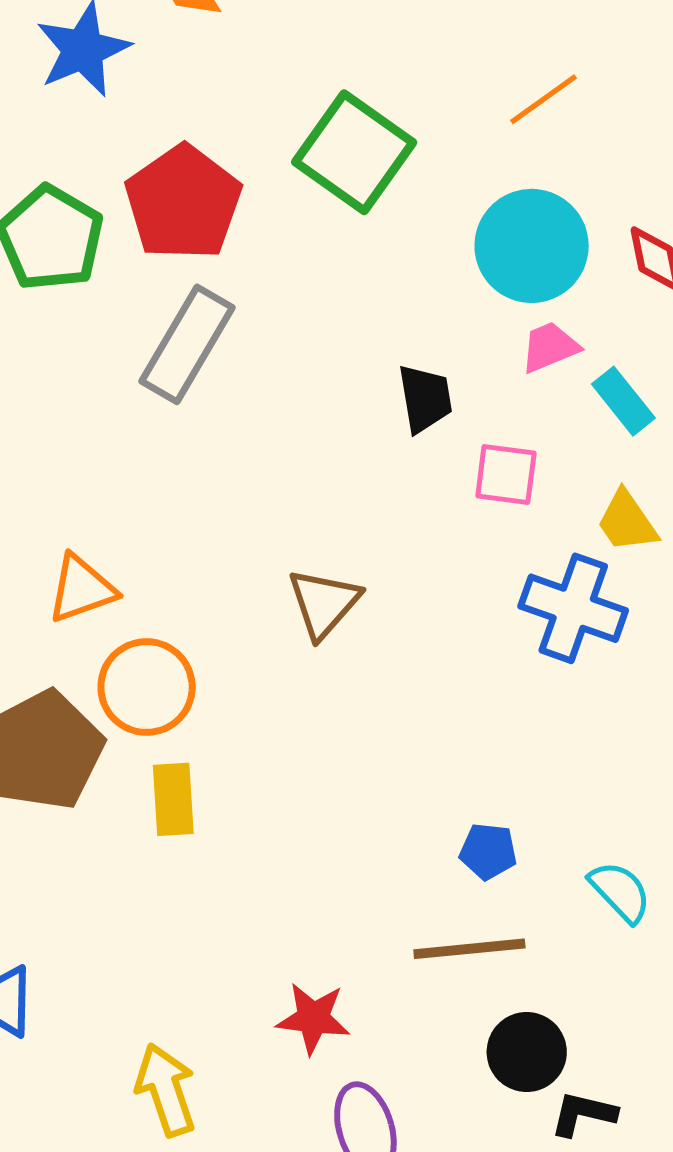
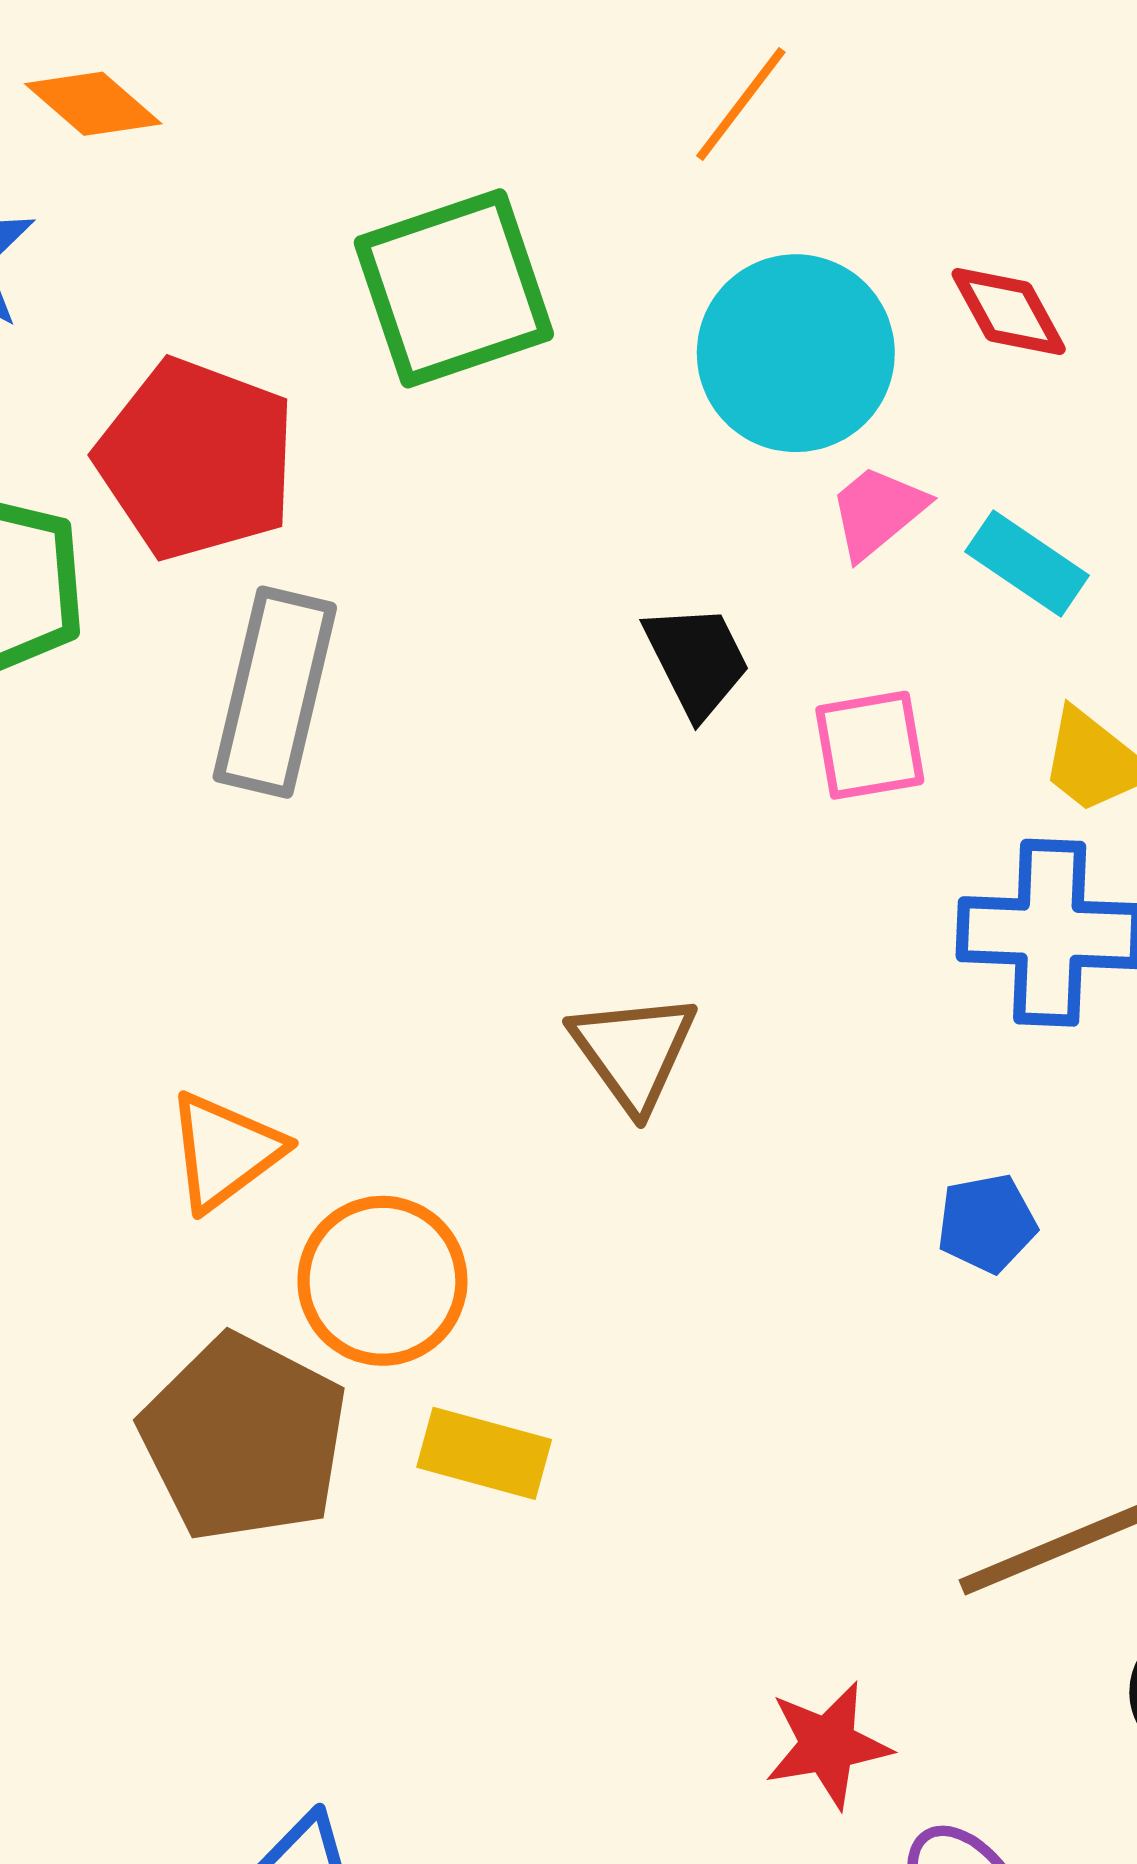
green square: (354, 152) -> (454, 288), turned -37
yellow rectangle: (173, 799) -> (484, 1453), turned -54
blue pentagon: (488, 851) -> (987, 1223), moved

